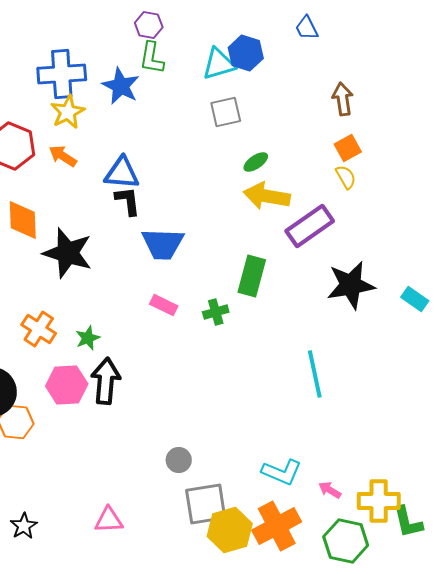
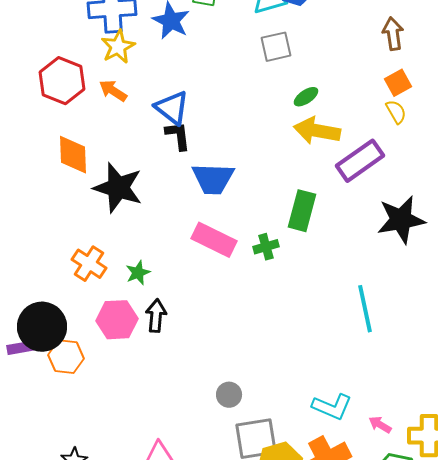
blue triangle: (122, 173) -> (172, 108), turned 33
pink rectangle: (164, 305) -> (214, 240), size x1.6
black arrow: (106, 381) -> (156, 316), size x0.7

